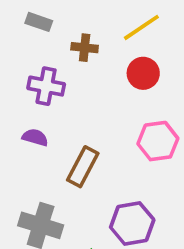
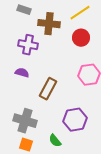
brown cross: (85, 48) -> (49, 24), size x1.5

